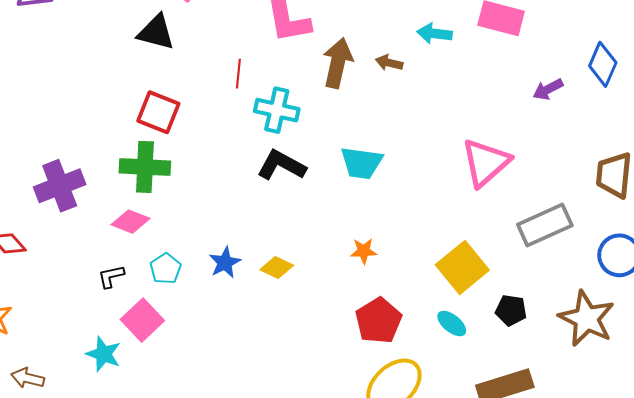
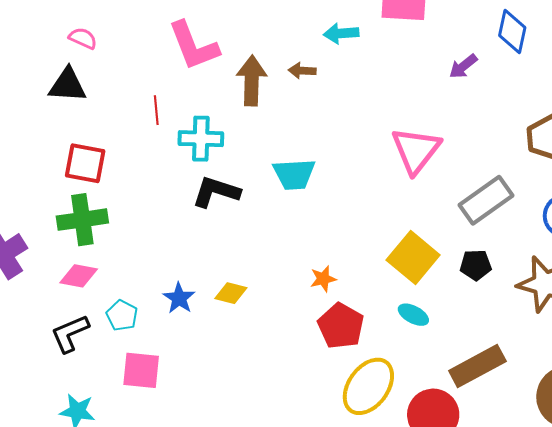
orange star: (364, 251) -> (323, 279), moved
black L-shape: (111, 276) -> (70, 333), size x1.5
black pentagon: (511, 310) -> (476, 265), moved
pink square: (142, 320) -> (141, 370), moved, turned -30

